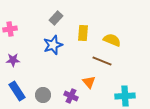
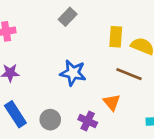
yellow rectangle: (83, 33) -> (116, 37), moved
blue star: (53, 45) -> (73, 73), moved, turned 30

